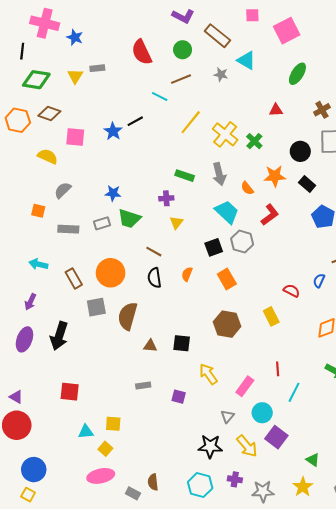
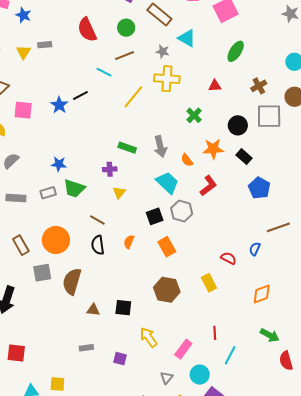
yellow cross: (225, 134) -> (167, 79), moved, turned -35

